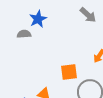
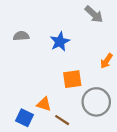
blue star: (38, 19) -> (60, 42), moved

